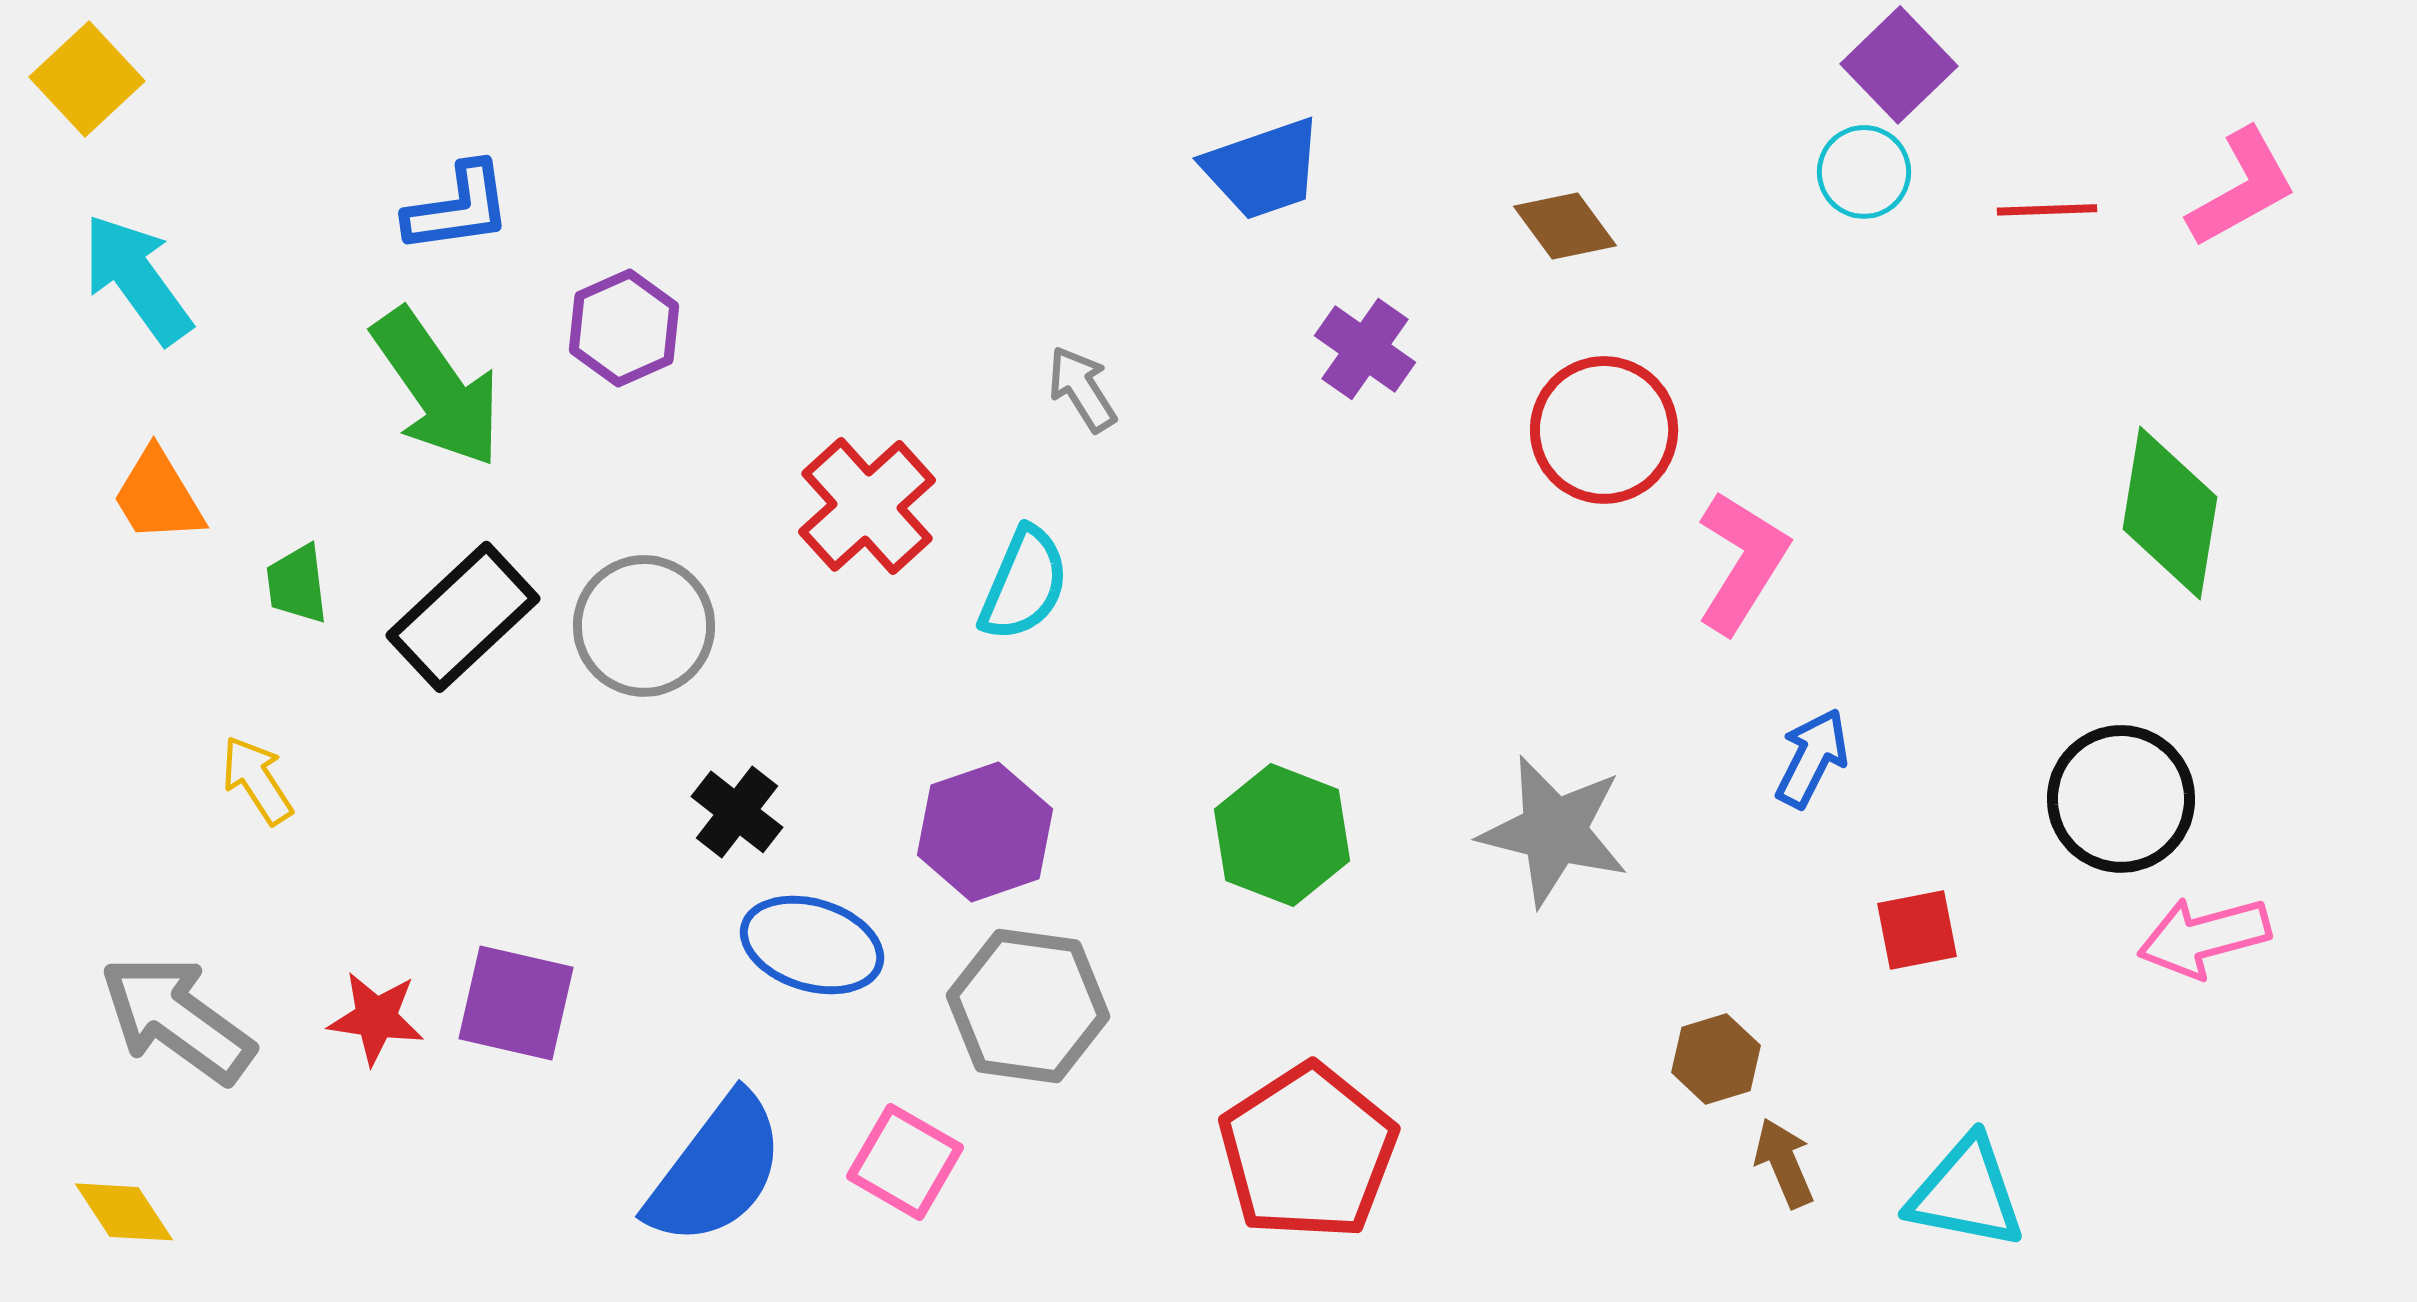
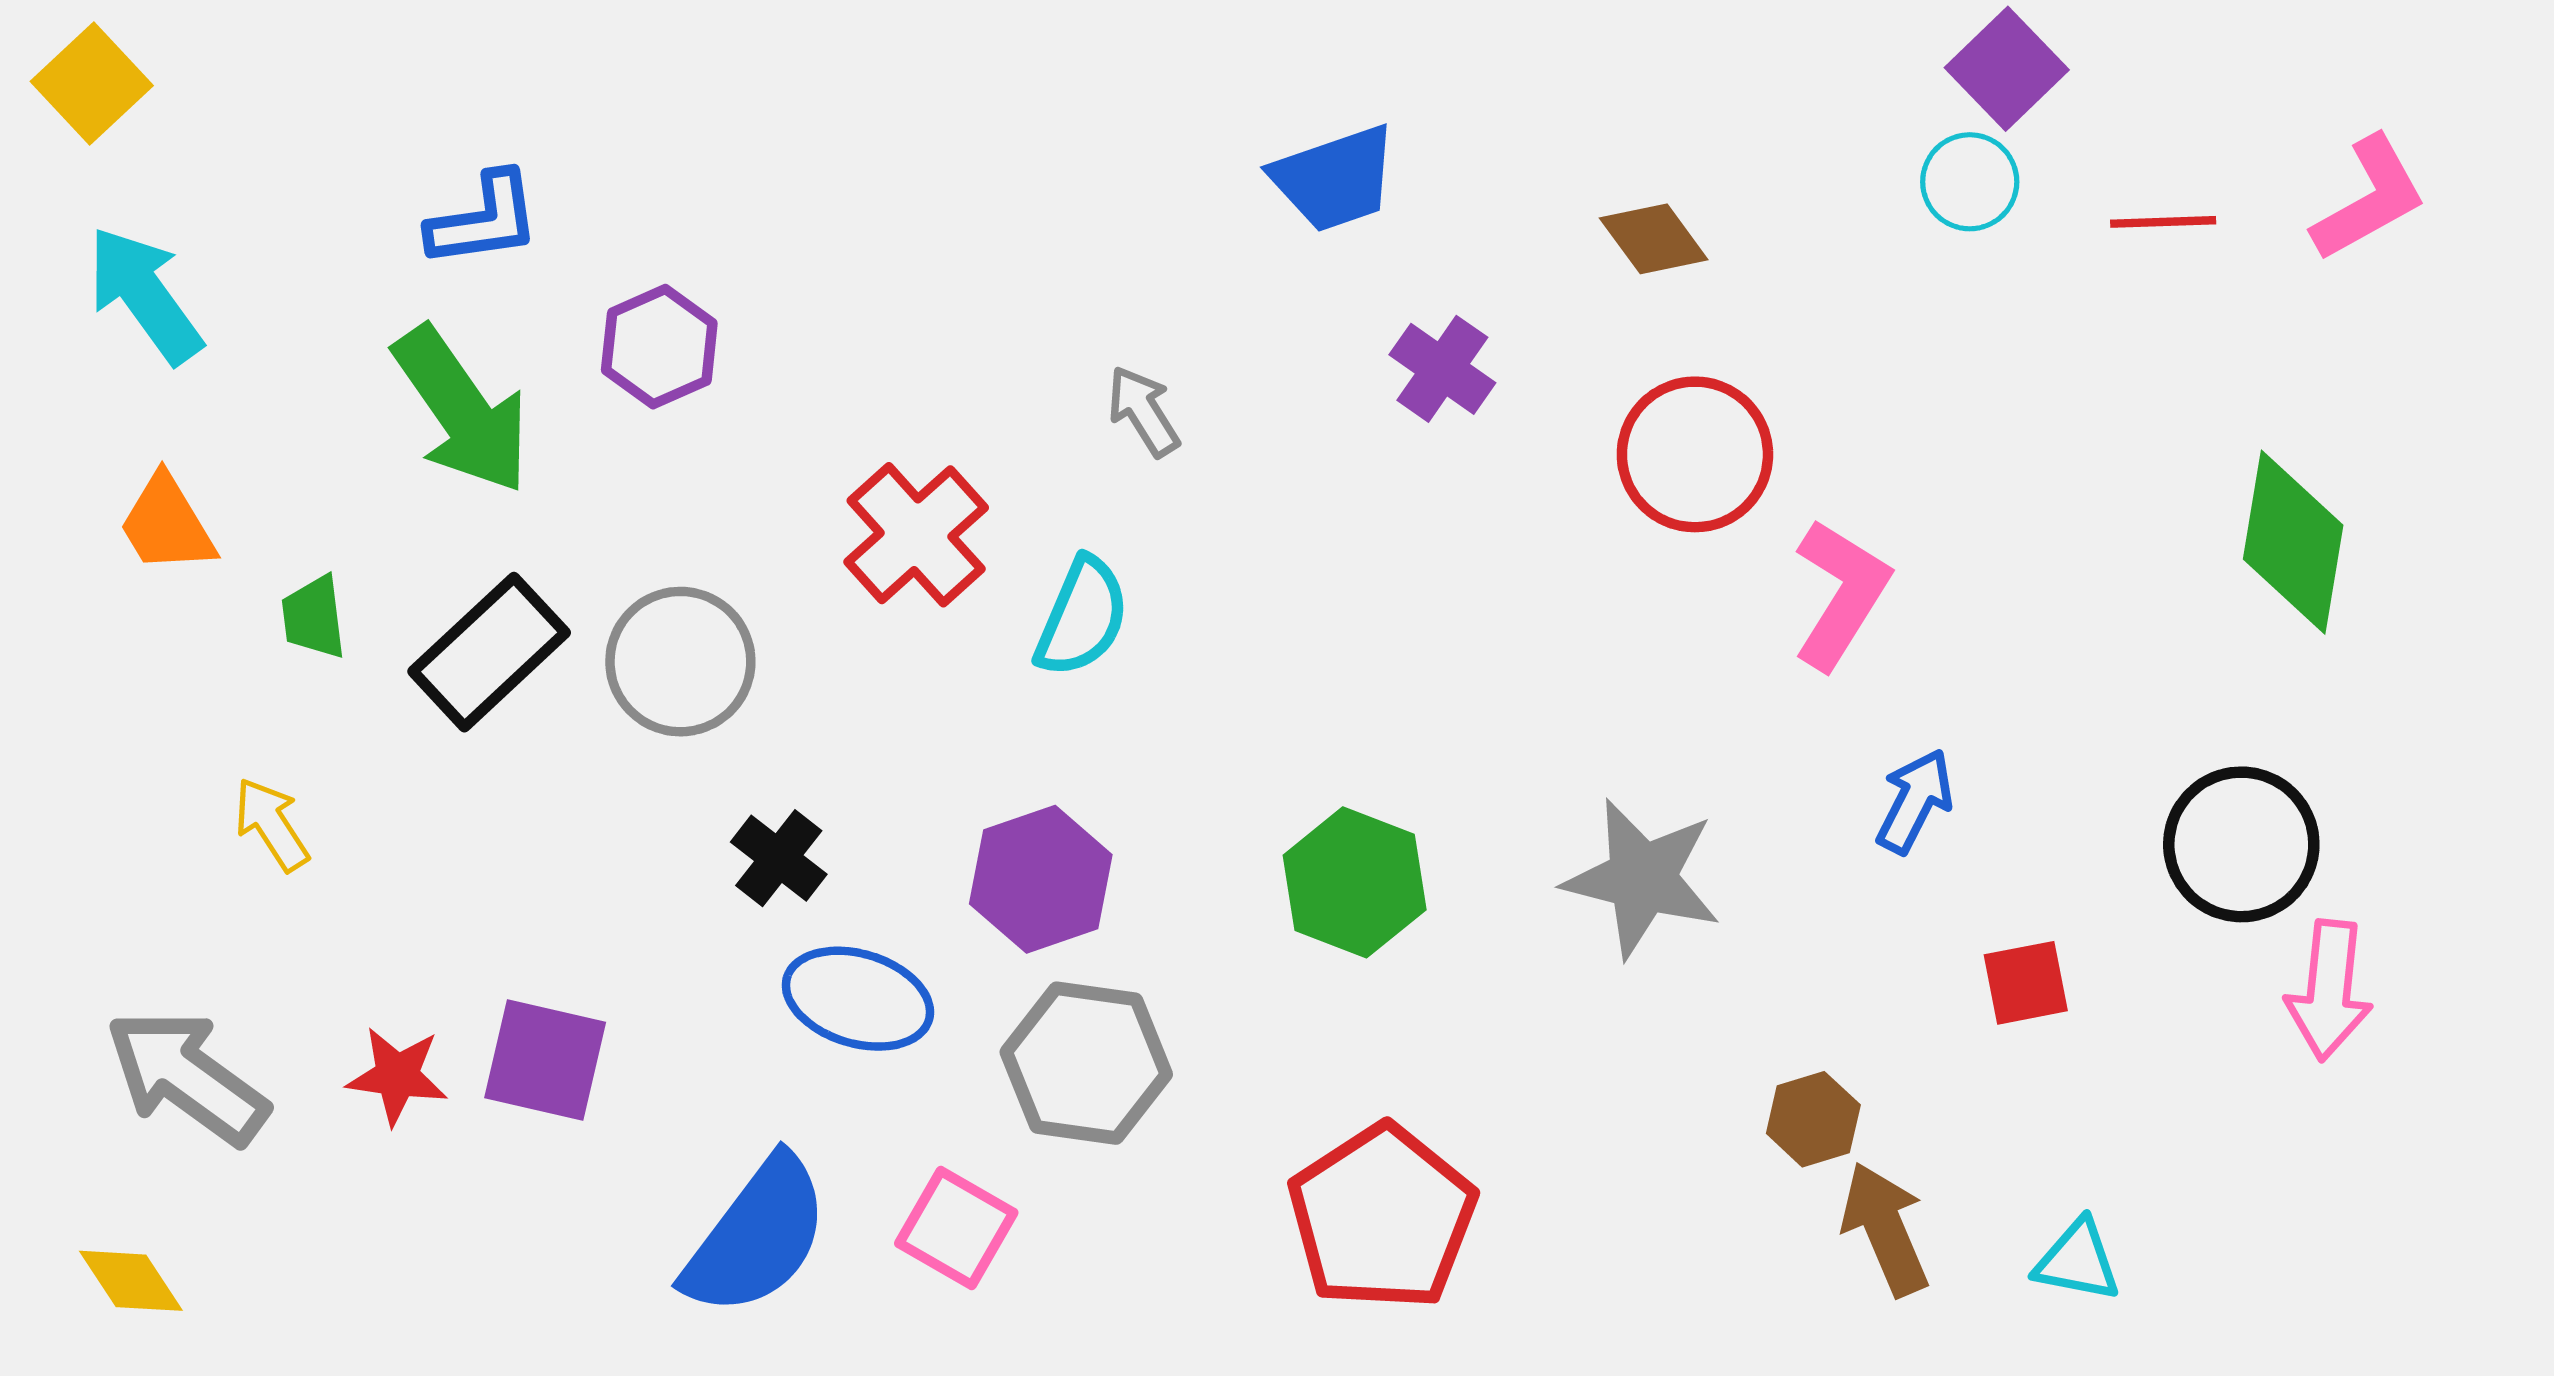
pink arrow: (2204, 937) -> (2329, 990), turned -69
brown arrow: (1784, 1163) -> (1885, 1229), size x1.4
cyan triangle: (1966, 1193) -> (2078, 1261), size x0.7

